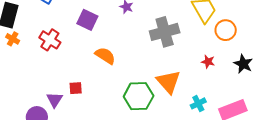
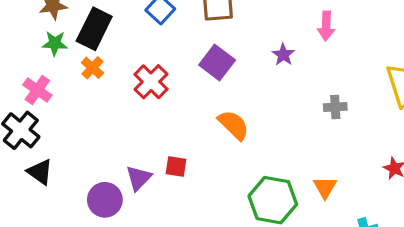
gray cross: (165, 32) -> (335, 107), size x0.5
orange triangle: (168, 82) -> (325, 187), size x0.6

